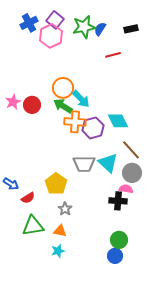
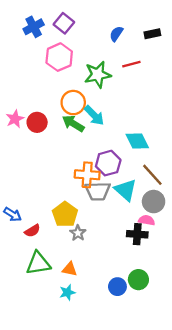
green star: (84, 27) -> (98, 75), moved
pink hexagon: (51, 36) -> (59, 57), moved
orange cross: (75, 122) -> (87, 175), moved
purple hexagon: (93, 128) -> (108, 163), moved
gray star: (65, 209) -> (78, 233), moved
blue circle: (115, 256) -> (117, 287), moved

